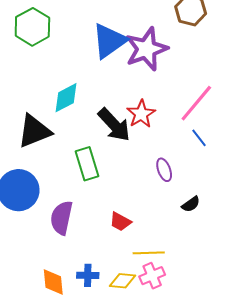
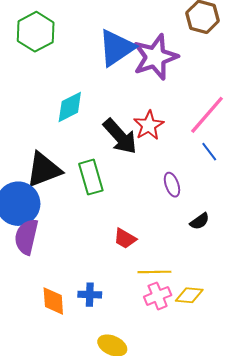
black triangle: (34, 131) -> (44, 170), moved
purple semicircle: (62, 218) -> (26, 237), moved
yellow diamond: (122, 281) -> (189, 295), moved

